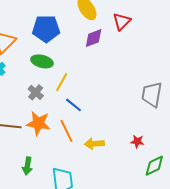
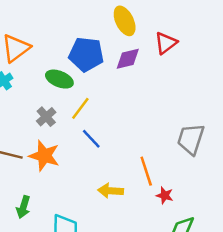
blue pentagon: (46, 29) -> (86, 54), moved
orange line: (67, 131) -> (146, 171), moved

